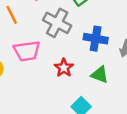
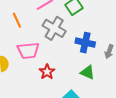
red star: (64, 68) -> (47, 72), moved

